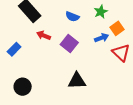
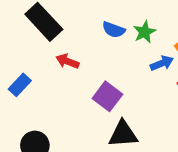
green star: (101, 12) -> (145, 32), moved
purple square: (69, 43) -> (107, 96), moved

